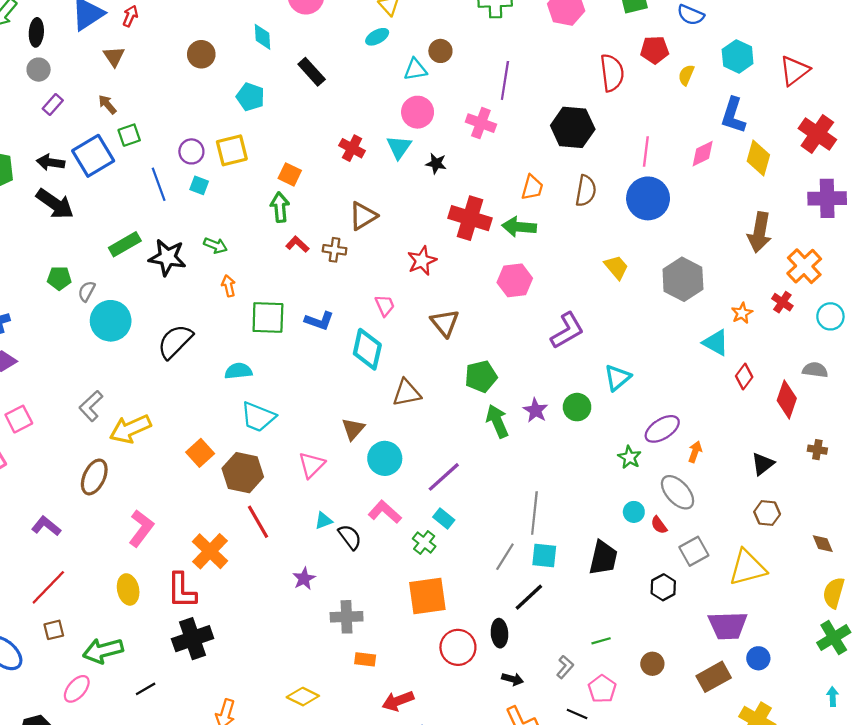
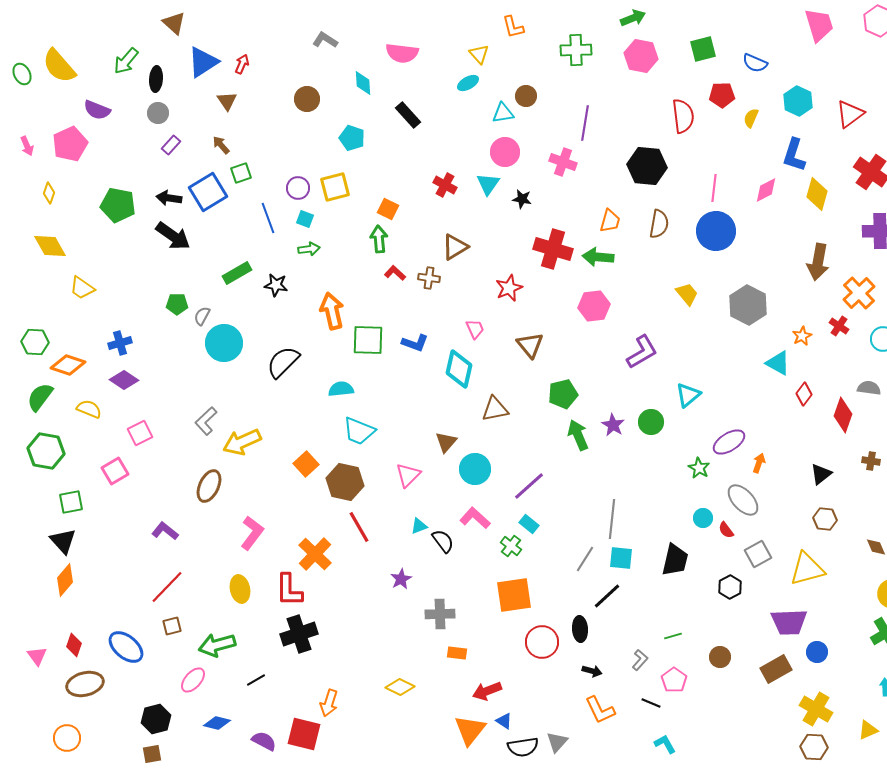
green arrow: (215, 245) -> (309, 249), moved, turned -30
black star: (167, 257) -> (276, 285), size x0.7
orange arrow: (229, 286) -> (332, 311), size x1.8

